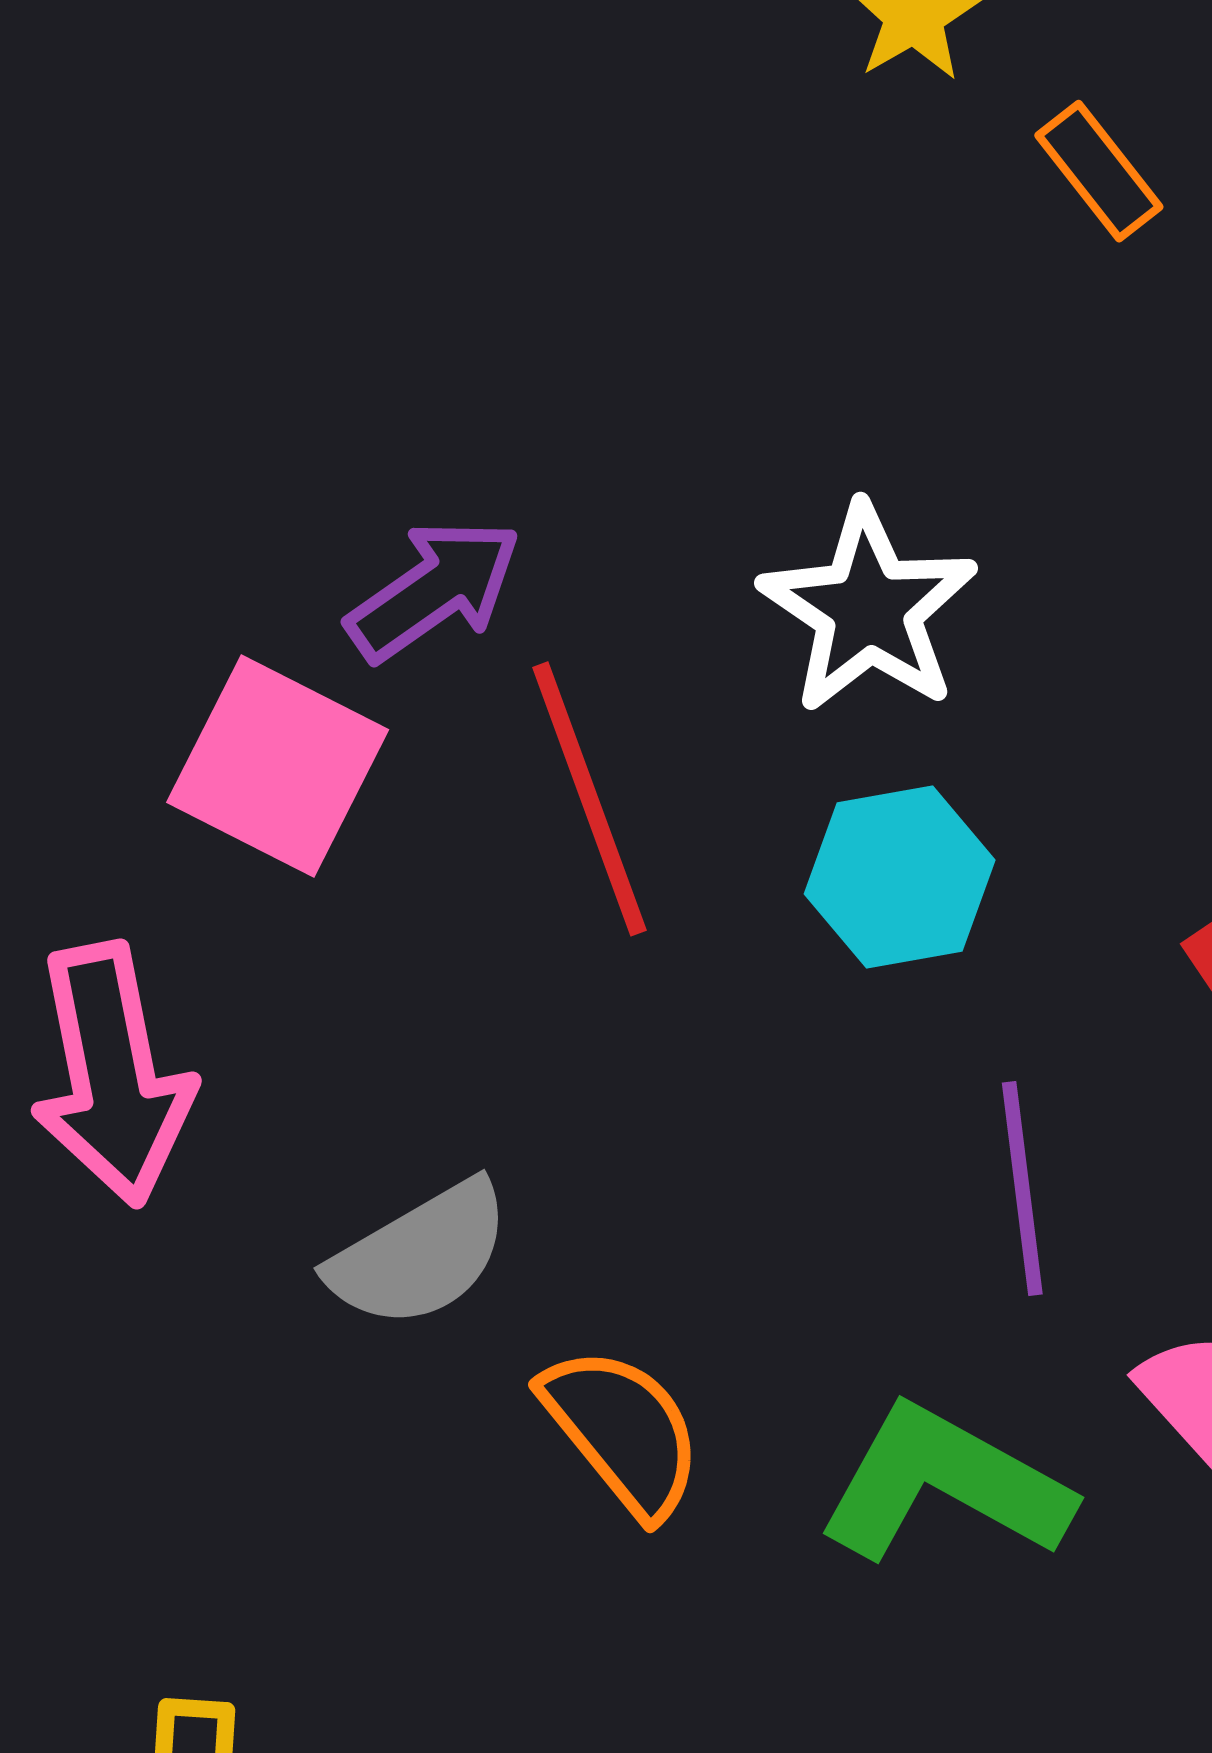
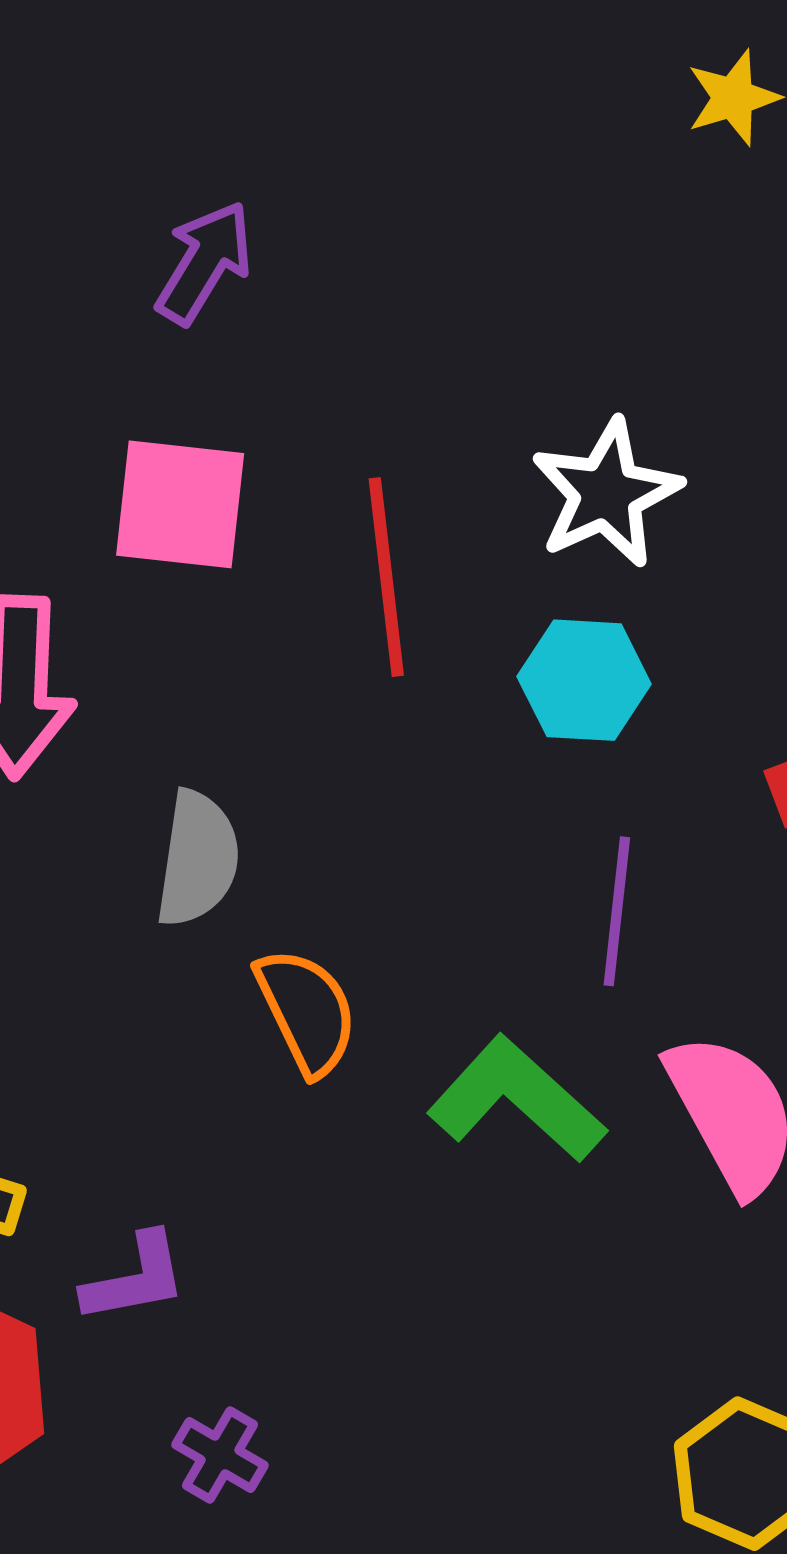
purple arrow: (434, 590) -> (204, 263), moved, turned -37
pink square: (278, 766) -> (180, 504), turned -34
gray semicircle: (420, 1255) -> (198, 859), turned -65

